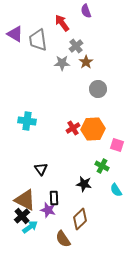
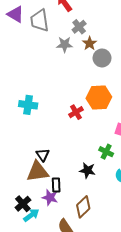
gray circle: (98, 89) -> (102, 58), moved
orange hexagon: (93, 129) -> (99, 98), moved
brown triangle: (25, 200) -> (37, 171), moved, turned -35

